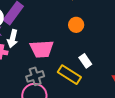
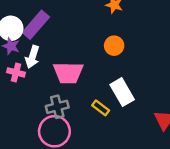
white rectangle: (85, 61) -> (122, 92), size x1.5
yellow rectangle: (69, 75) -> (101, 108), size x0.6

